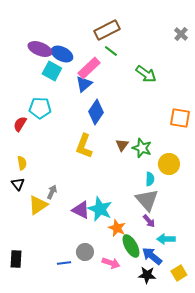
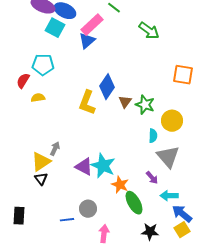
blue diamond: (96, 112) -> (107, 87), moved
yellow semicircle: (22, 163) -> (38, 98), moved, turned -88
black triangle: (18, 184) -> (41, 179), moved
gray triangle: (147, 200) -> (168, 157), moved
blue arrow: (152, 256) -> (182, 214), moved
pink arrow: (111, 263) -> (104, 234), moved, turned -102

